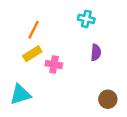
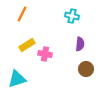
orange line: (34, 30) -> (22, 14), moved
brown circle: (108, 99) -> (86, 69), moved

